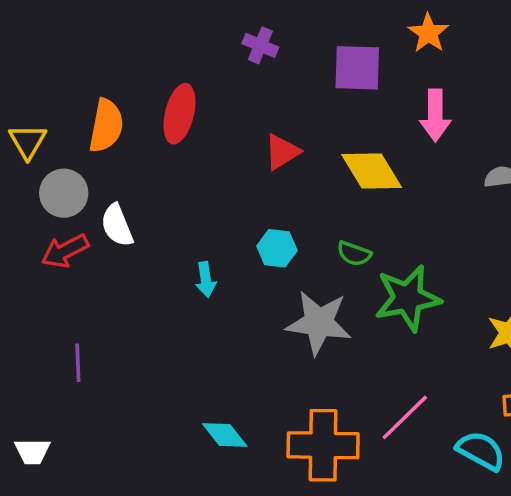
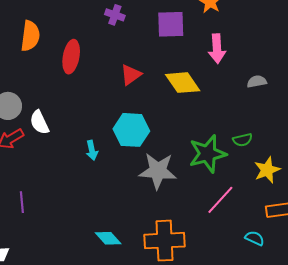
orange semicircle: (106, 126) -> (30, 36), moved
cyan hexagon: (277, 248) -> (131, 130), size x1.6
green semicircle: (354, 254) -> (243, 140), moved, turned -30
pink line: (405, 417) -> (220, 200), moved
cyan semicircle: (481, 451) -> (255, 238), size x0.7

